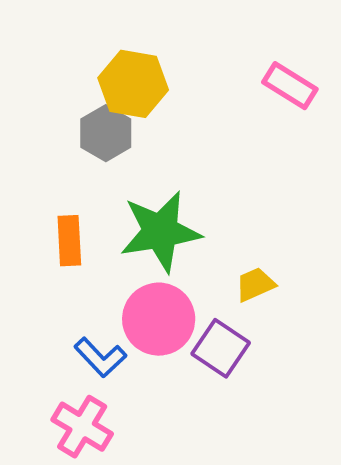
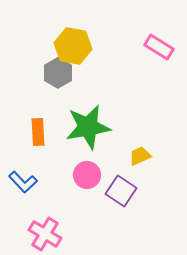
pink circle: (159, 319) -> (87, 175), size x0.7
blue L-shape: (100, 357) -> (23, 182), moved

